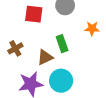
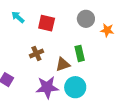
red square: (34, 14) -> (47, 23), moved
orange star: (92, 28) -> (107, 30), moved

